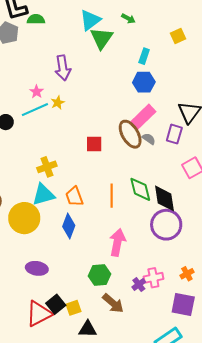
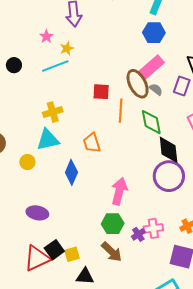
cyan line: (35, 110) -> (55, 66), moved
green diamond: (140, 189) -> (151, 122), moved
orange trapezoid: (74, 196) -> (92, 143), moved
orange line: (112, 196) -> (121, 111), moved
yellow circle: (24, 218) -> (27, 162), size x0.5
green hexagon: (99, 275) -> (113, 224), moved

